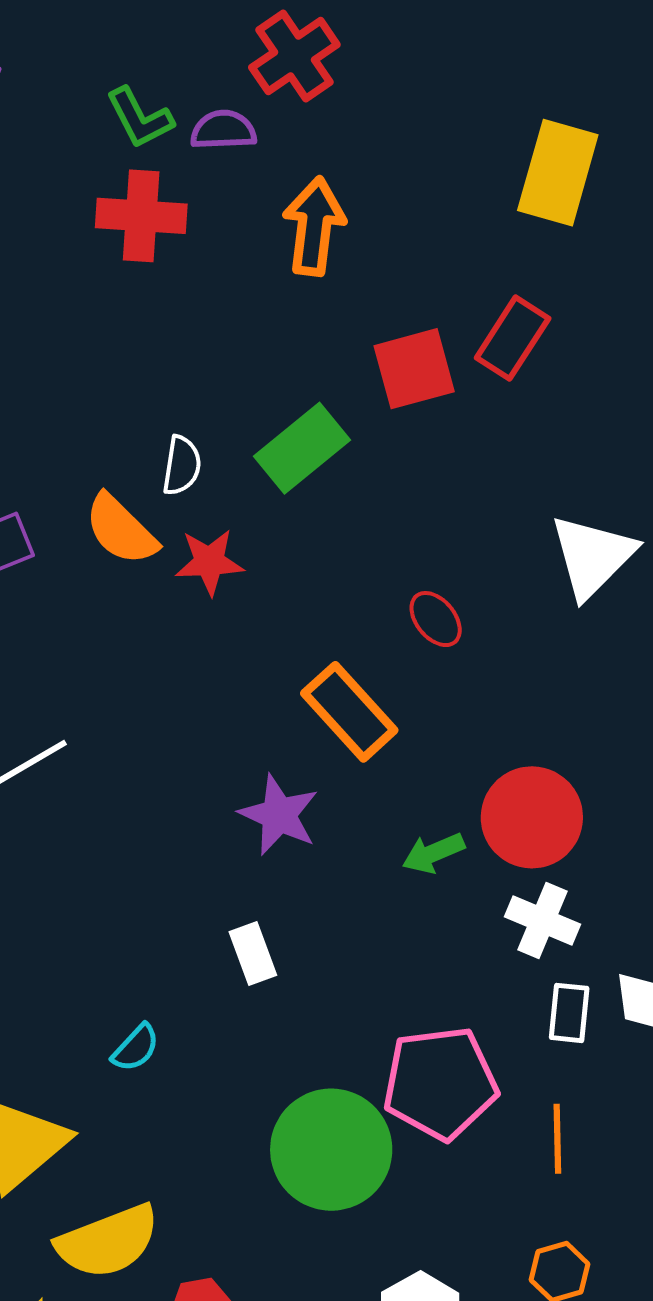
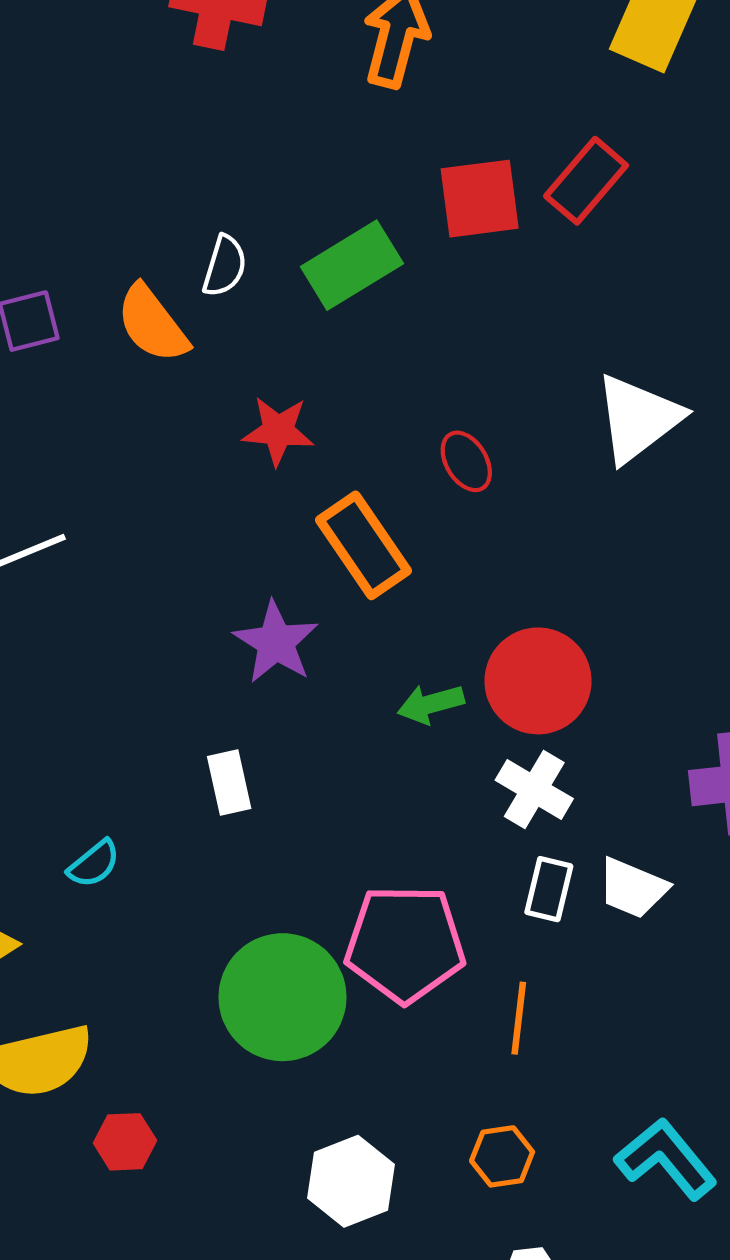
red star: (209, 562) -> (278, 431), moved

